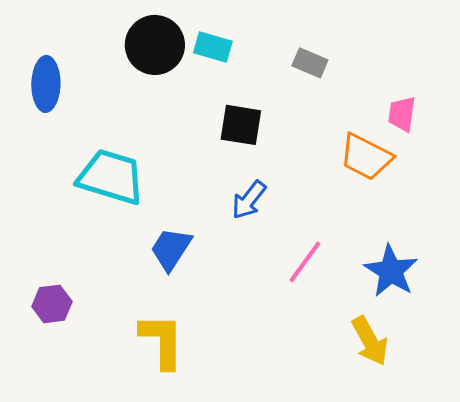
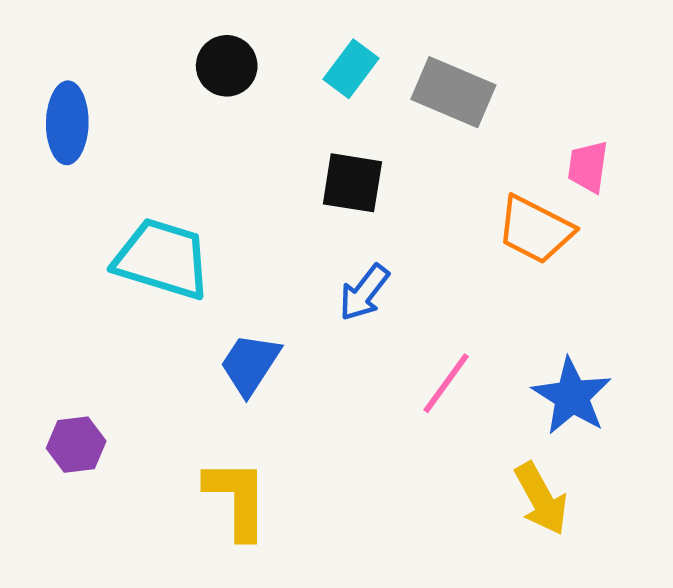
black circle: (155, 45) -> (227, 66), size x0.7
cyan rectangle: (213, 47) -> (351, 69), moved, turned -69
gray rectangle: (310, 63) -> (453, 92), size x1.6

